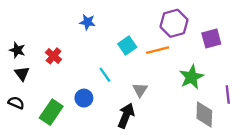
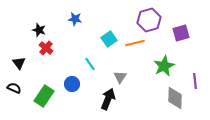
black star: (17, 50) -> (39, 30), moved

